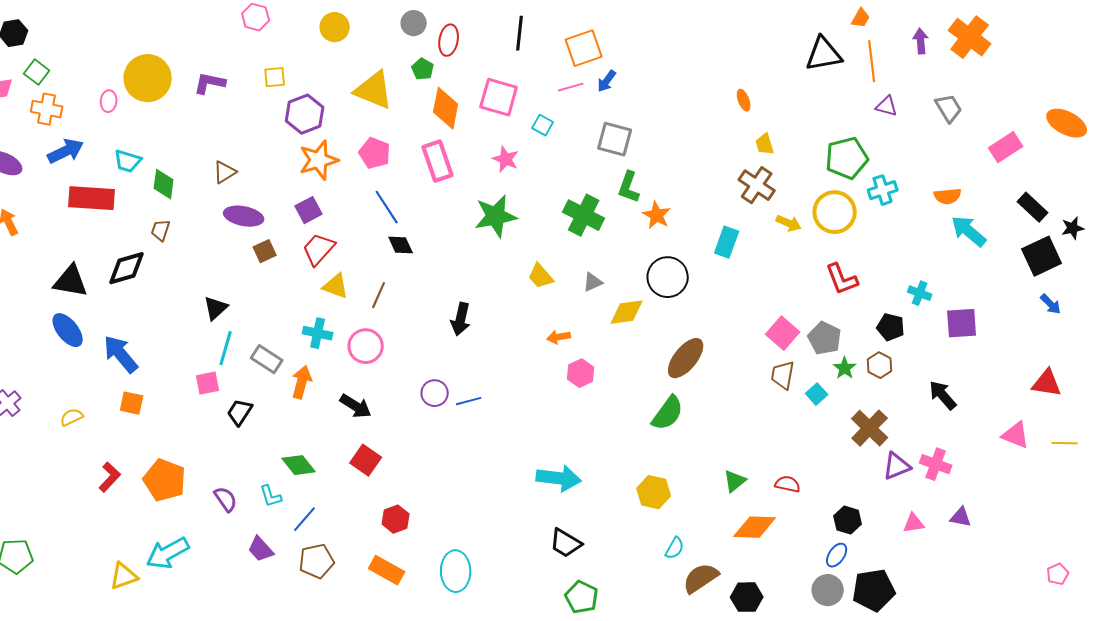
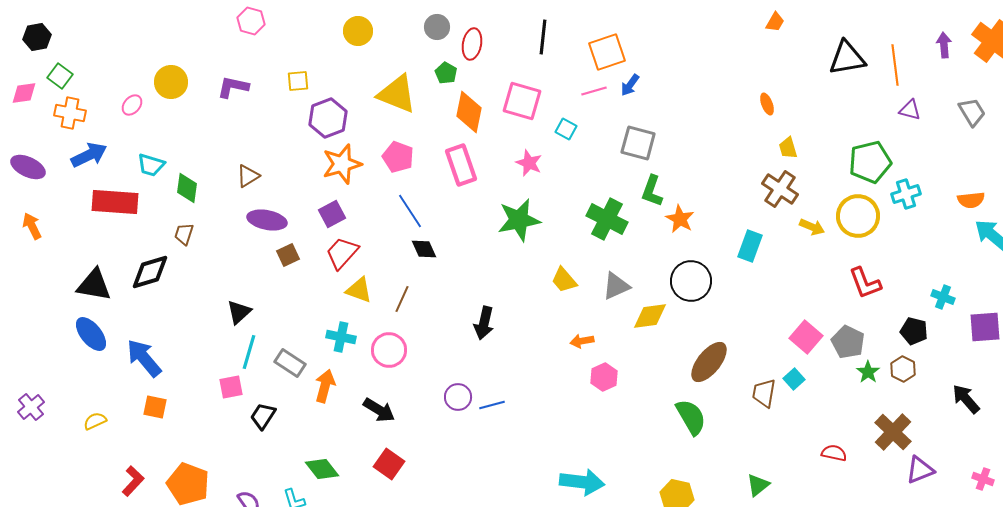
pink hexagon: (256, 17) -> (251, 21), moved
orange trapezoid: (861, 18) -> (775, 22), moved
yellow circle: (148, 78) -> (171, 82), size x0.7
pink ellipse: (109, 101) -> (132, 105), turned 35
gray triangle: (593, 282) -> (616, 286), size x1.4
brown trapezoid: (783, 375) -> (764, 393), moved
cyan square: (817, 394) -> (794, 379), moved
green semicircle: (668, 413) -> (691, 417), turned -66
pink cross: (936, 464) -> (983, 479), moved, size x0.7
red semicircle: (788, 484) -> (834, 453), moved

